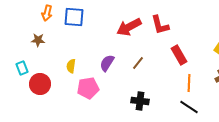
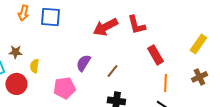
brown star: (38, 40) -> (15, 52), moved
brown line: (138, 63) -> (112, 71), moved
yellow semicircle: (71, 66) -> (34, 66), moved

